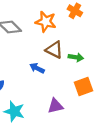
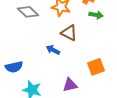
green arrow: (76, 57) -> (96, 15), moved

